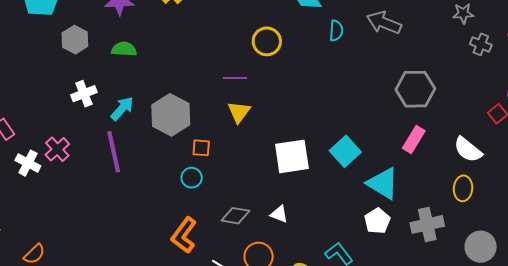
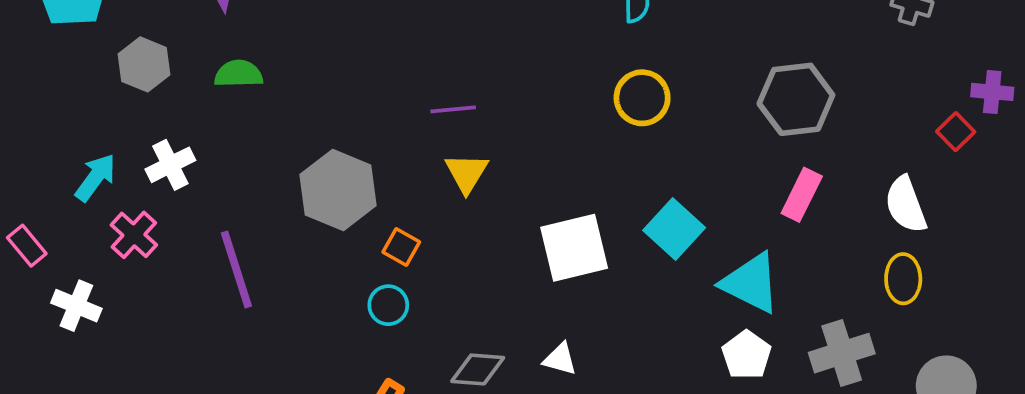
yellow circle: (267, 41) -> (642, 98), moved
cyan arrow: (122, 109) -> (95, 177), moved
orange square: (201, 148) -> (401, 247), turned 30
pink cross: (57, 149) -> (134, 235), moved
white semicircle: (468, 150) -> (906, 205), turned 36

